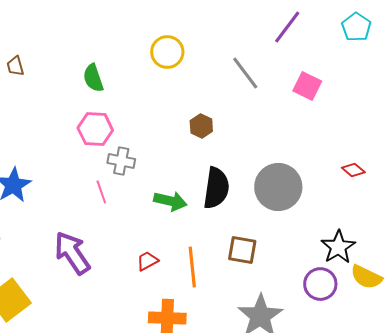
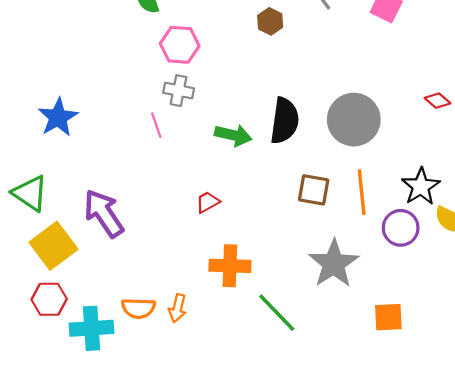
brown hexagon: (201, 126) -> (270, 21), moved
pink hexagon: (95, 129) -> (180, 45), moved
purple arrow: (72, 253) -> (104, 213), moved
orange line: (192, 267) -> (362, 192), moved

